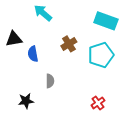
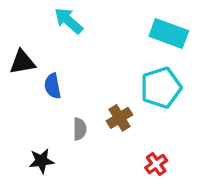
brown cross: (69, 44) -> (119, 118), moved

